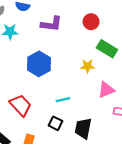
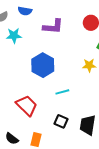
cyan line: (63, 100) -> (62, 92), moved

